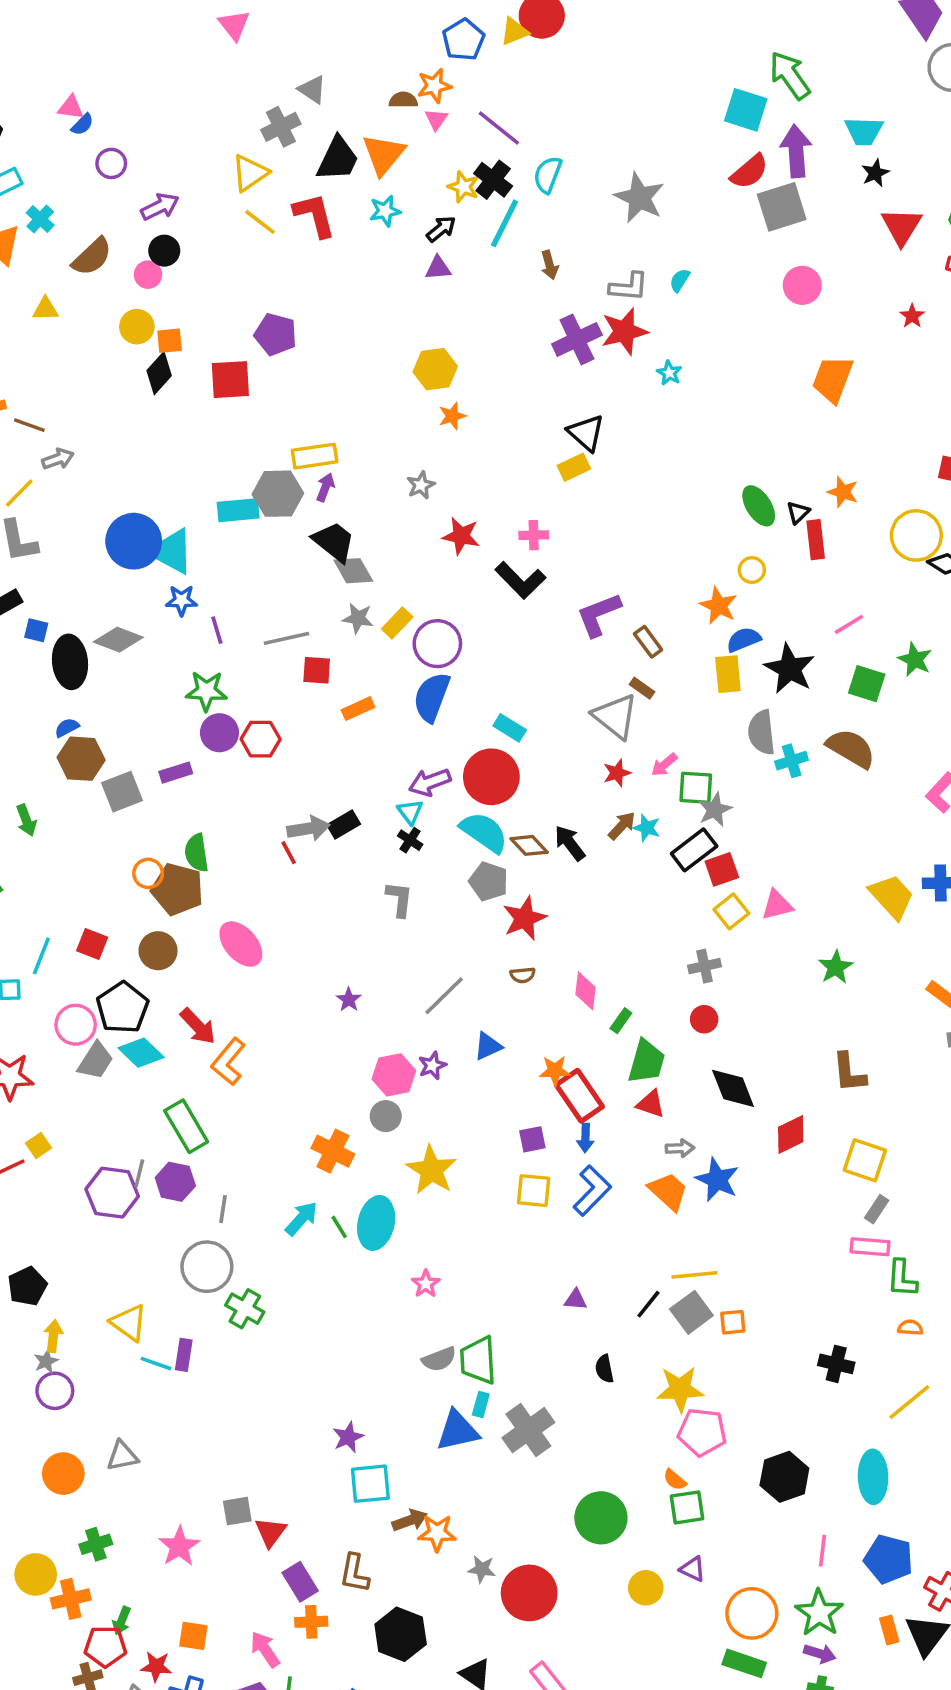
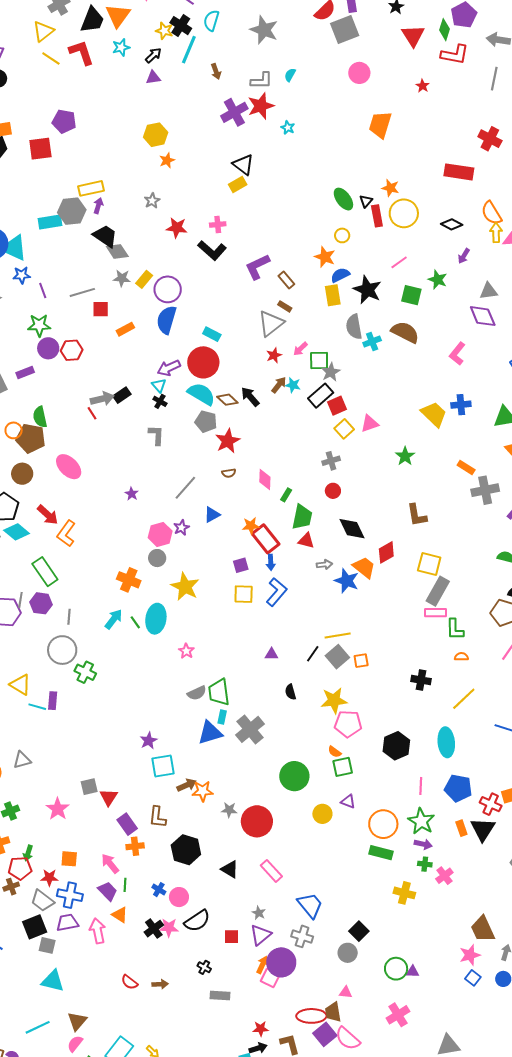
yellow circle: (916, 535) -> (404, 213), moved
gray triangle: (615, 716) -> (271, 323), turned 48
orange trapezoid: (668, 1191) -> (364, 567), moved
gray rectangle: (877, 1209) -> (438, 591), size x1.8

